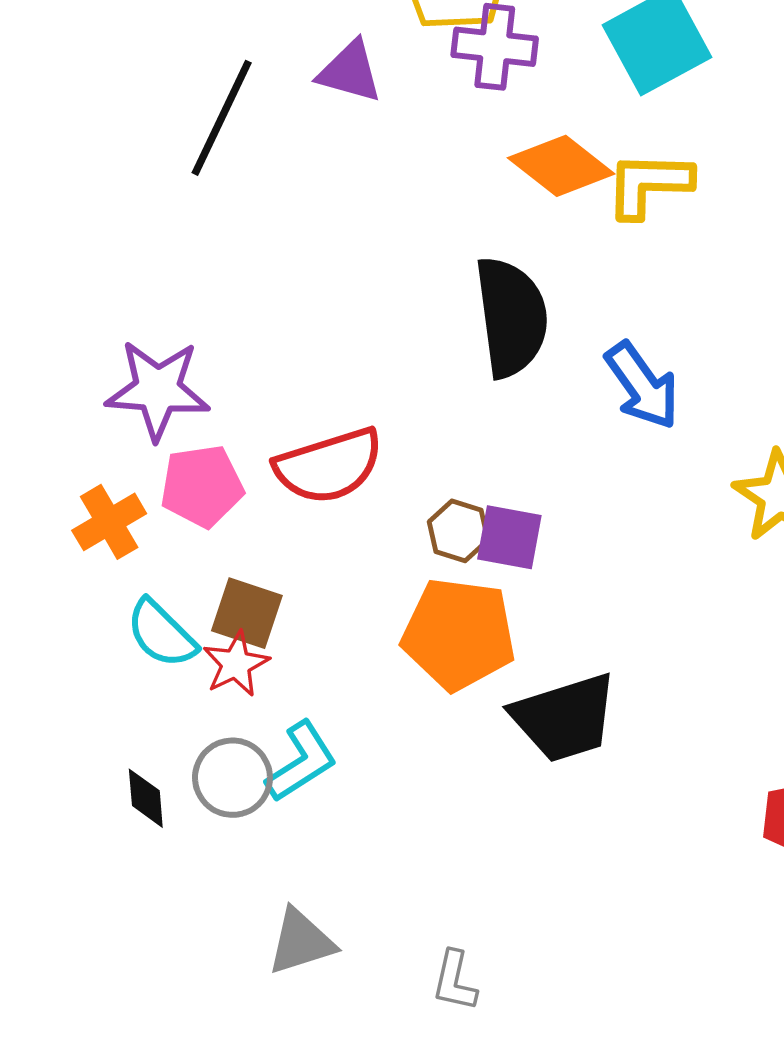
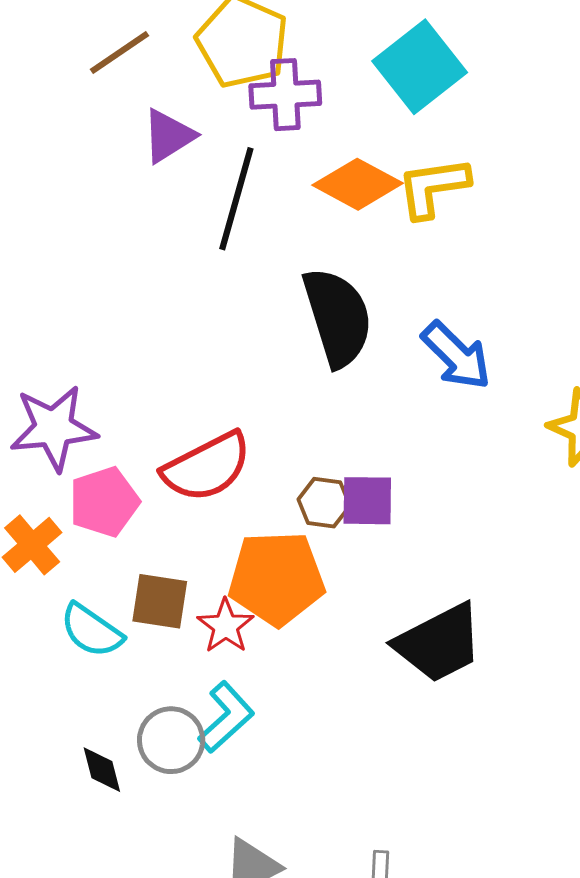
purple triangle: (350, 72) -> (168, 136), turned -38
black line: (222, 118) -> (236, 199), moved
orange pentagon: (459, 634) -> (277, 578), moved
red star: (236, 664) -> (226, 626), moved

